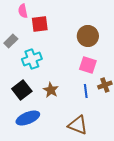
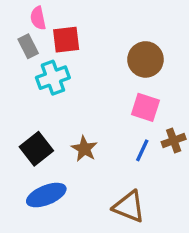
gray rectangle: (11, 41) -> (28, 46), moved, turned -72
cyan cross: (32, 59) -> (53, 78), moved
blue line: (86, 91) -> (142, 150), turned 32

